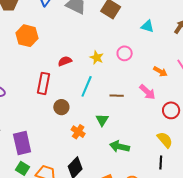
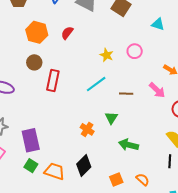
red semicircle: (65, 61) -> (67, 33), moved, turned -32
cyan line: (87, 86) -> (96, 84), turned 30
brown circle: (61, 107) -> (34, 62), moved

